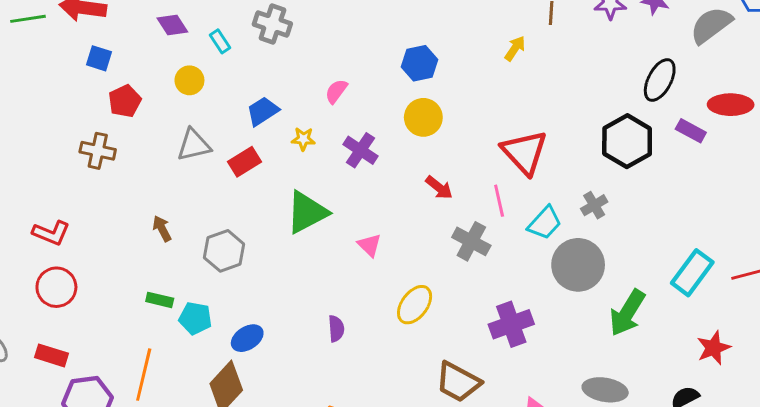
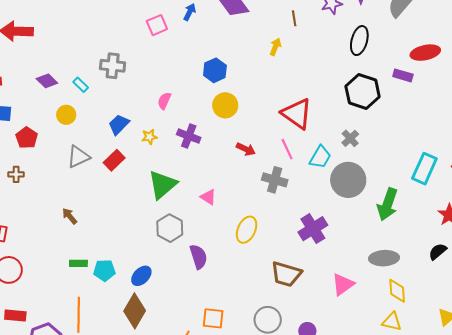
black ellipse: (660, 80) -> (359, 41), moved
brown cross: (98, 151) -> (16, 174), size x0.7
gray hexagon: (224, 251) -> (170, 228), moved
purple semicircle: (336, 329) -> (198, 257), size x1.4

